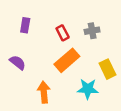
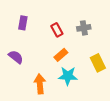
orange rectangle: (67, 60) -> (61, 55), size x0.6
cyan star: (88, 89) -> (68, 76), moved

